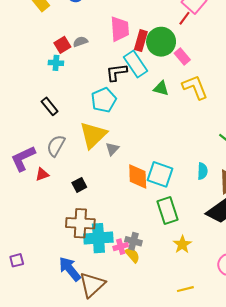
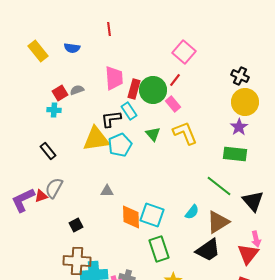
red line: (184, 18) -> (175, 80), moved
cyan rectangle: (136, 64) -> (129, 111), size x0.7
green triangle: (161, 88) -> (153, 134), turned 35
cyan pentagon: (104, 100) -> (120, 145), moved
yellow triangle: (93, 135) -> (96, 139), moved, turned 36
gray triangle: (112, 149) -> (107, 191), turned 48
cyan semicircle: (202, 171) -> (192, 212), turned 35
red triangle: (42, 174) -> (41, 196), moved

